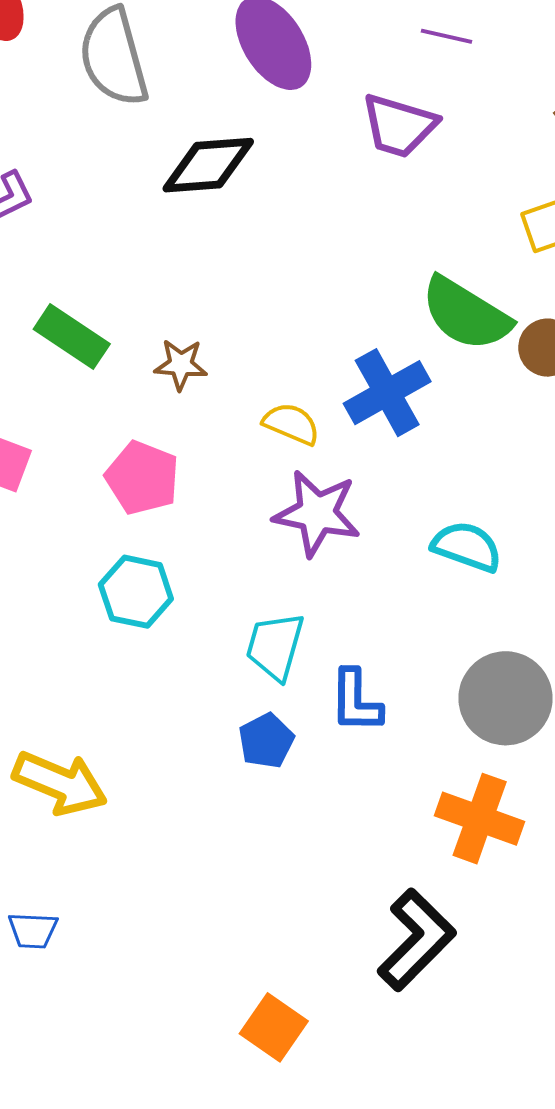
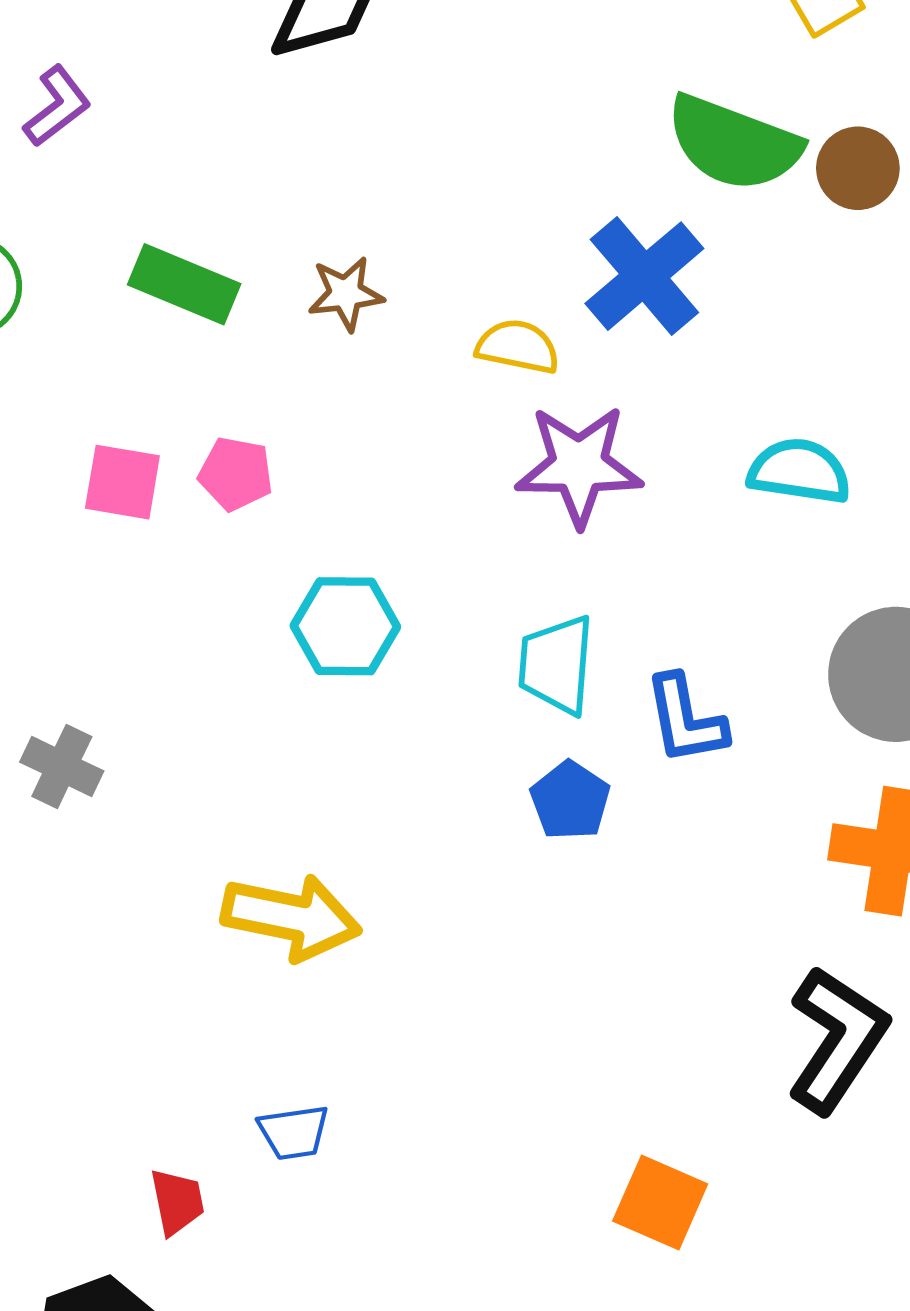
pink pentagon: (142, 478) -> (236, 474), moved, size x0.7

